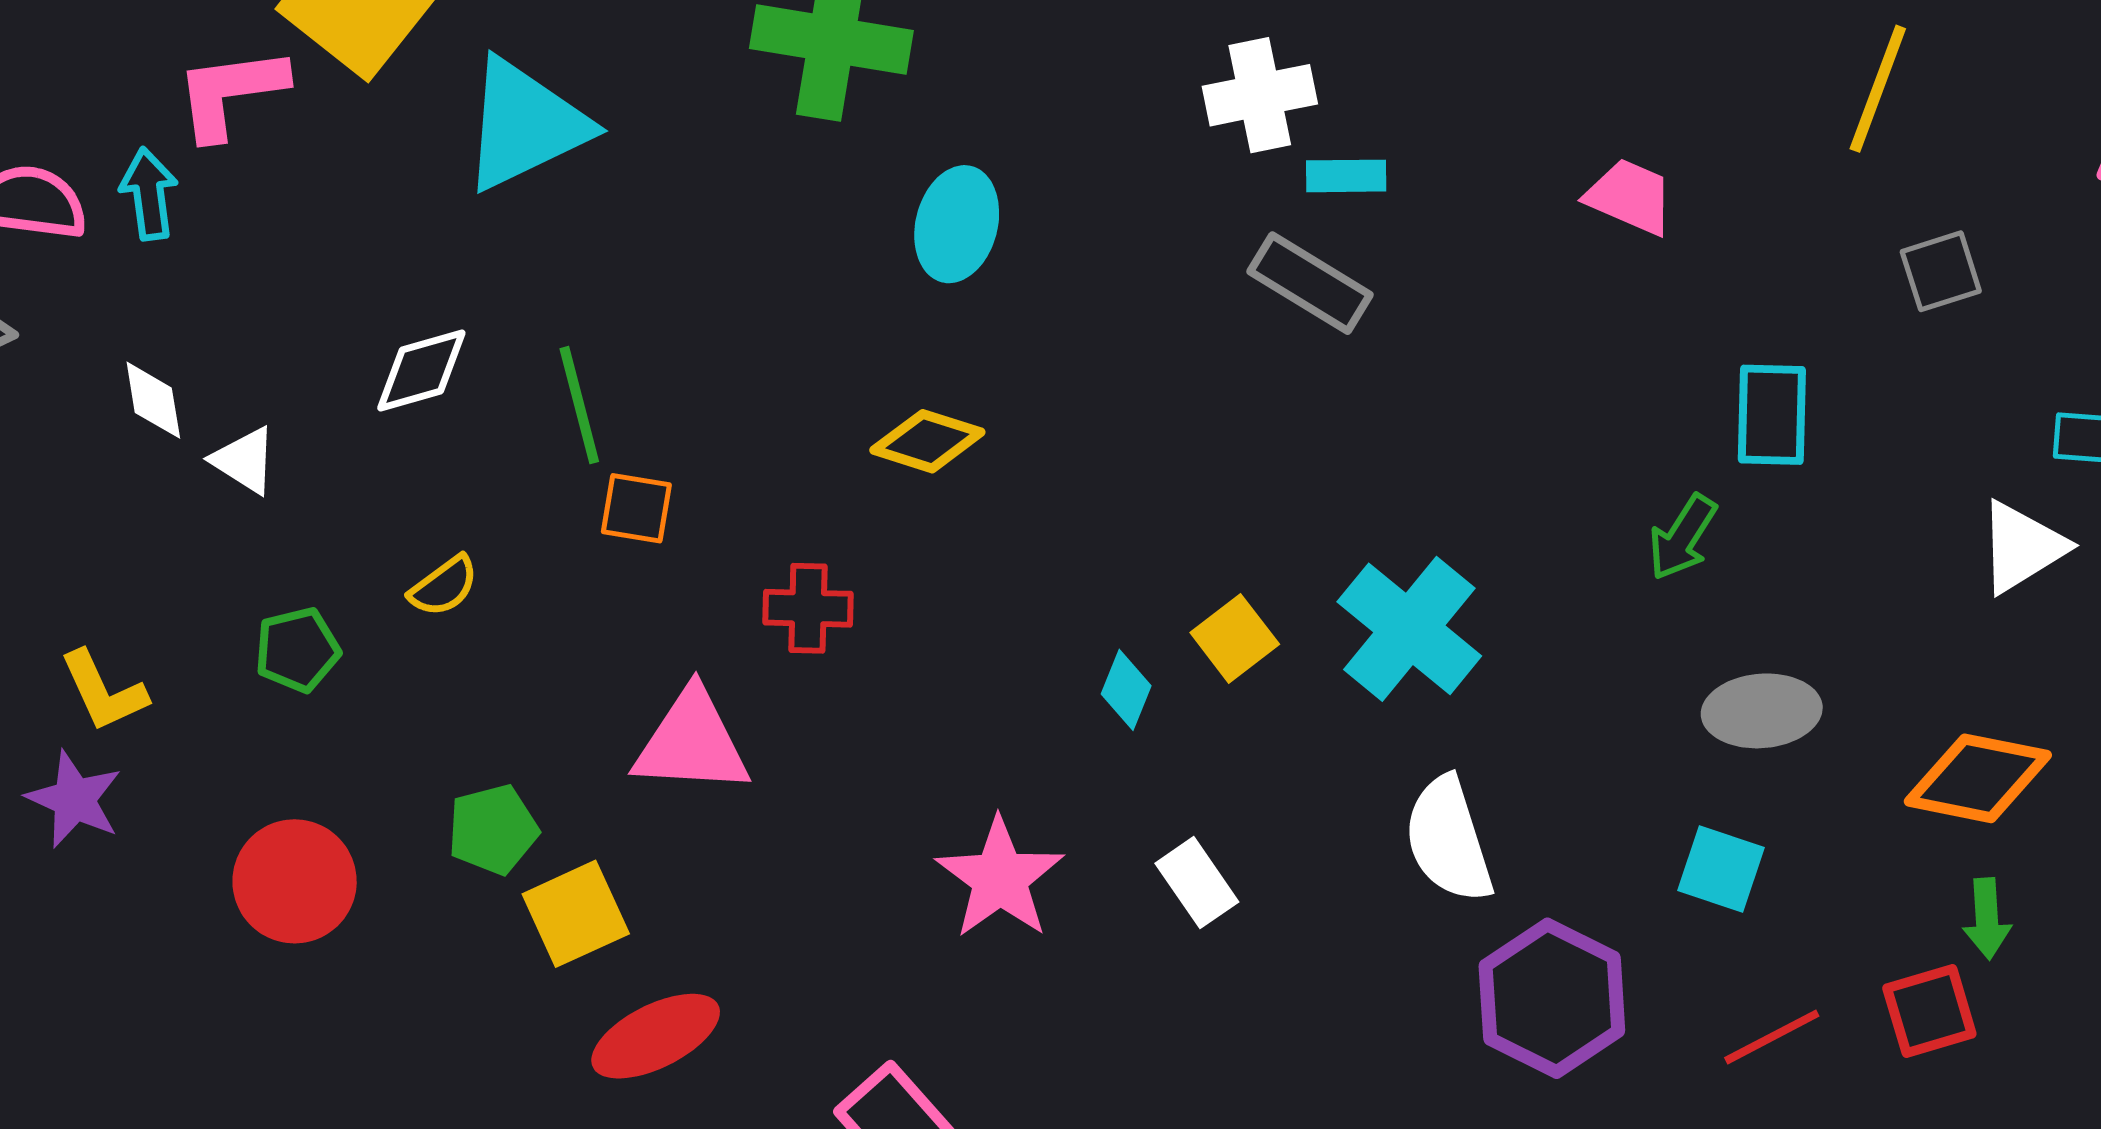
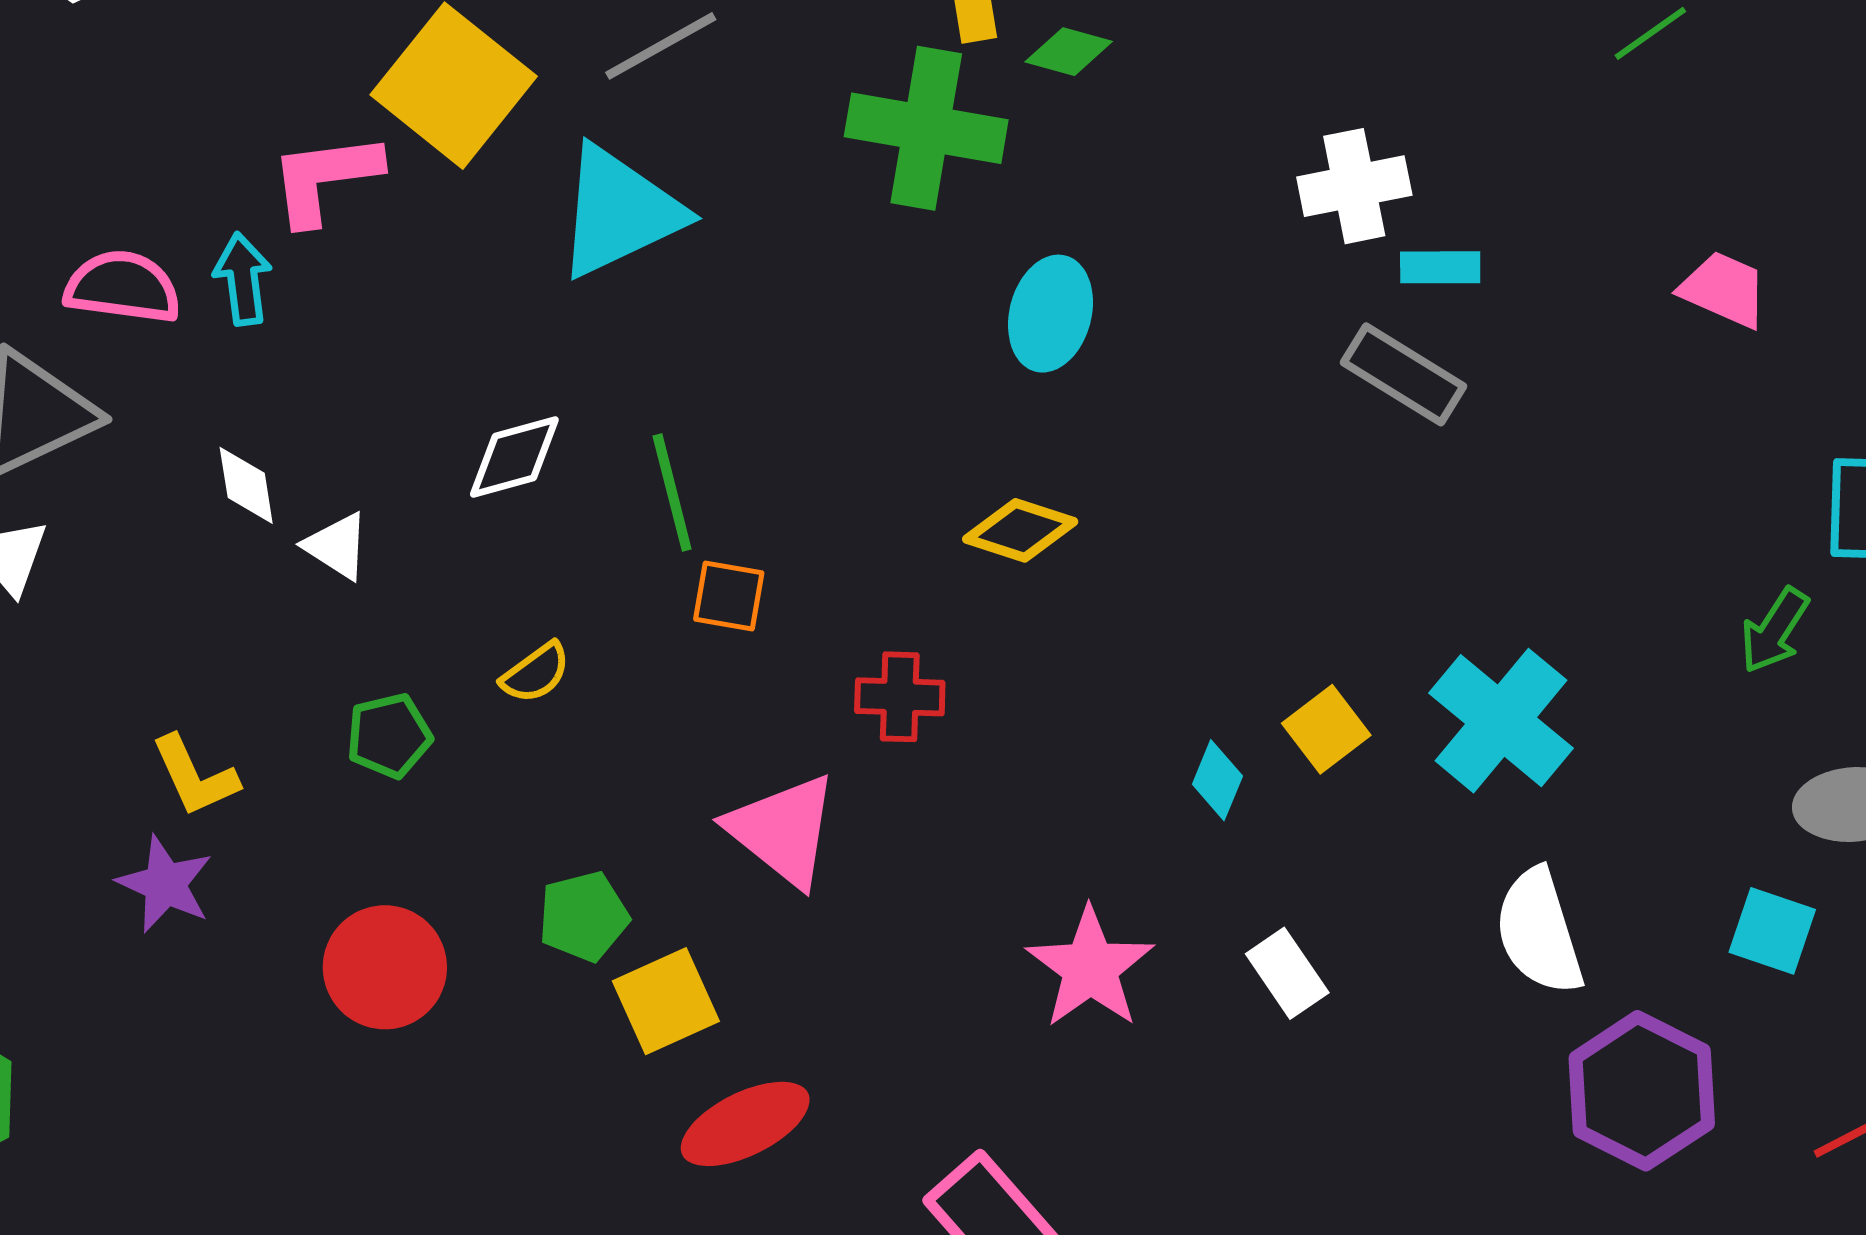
pink triangle: (692, 742) -> (783, 830), turned 35
cyan square: (1721, 869) -> (1772, 931), moved

